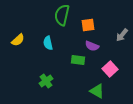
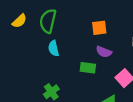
green semicircle: (62, 15) -> (48, 21), moved
yellow semicircle: (18, 40) -> (19, 21), moved

